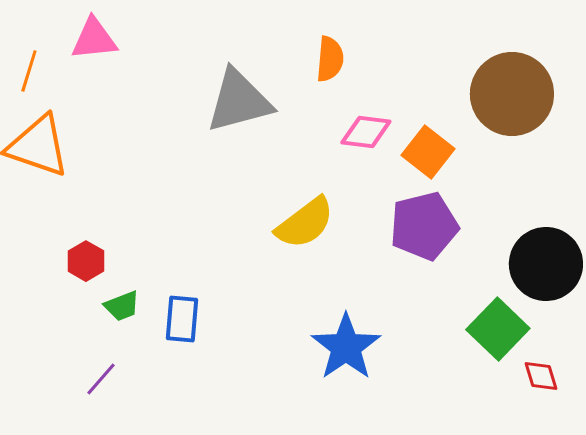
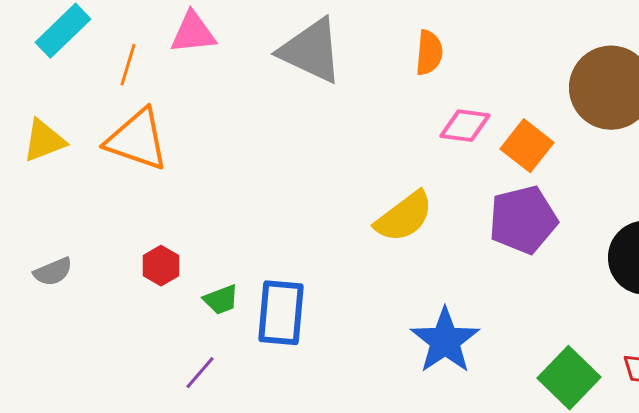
gray triangle: (239, 101) -> (311, 51), moved, turned 40
red hexagon: (86, 261) -> (161, 266), moved
blue rectangle: (182, 319) -> (281, 313), size x1.4
green square: (498, 329) -> (569, 378), moved

